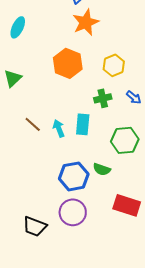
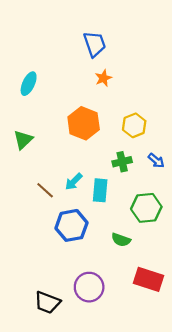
orange star: (86, 22) -> (103, 78), size x0.6
cyan arrow: (59, 128) -> (74, 181), moved, turned -114
blue hexagon: (74, 176) -> (71, 225), moved

